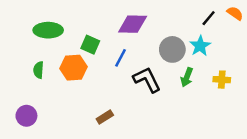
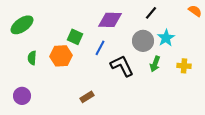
black line: (209, 18) -> (151, 13), moved
green ellipse: (48, 30) -> (22, 25), moved, turned -35

